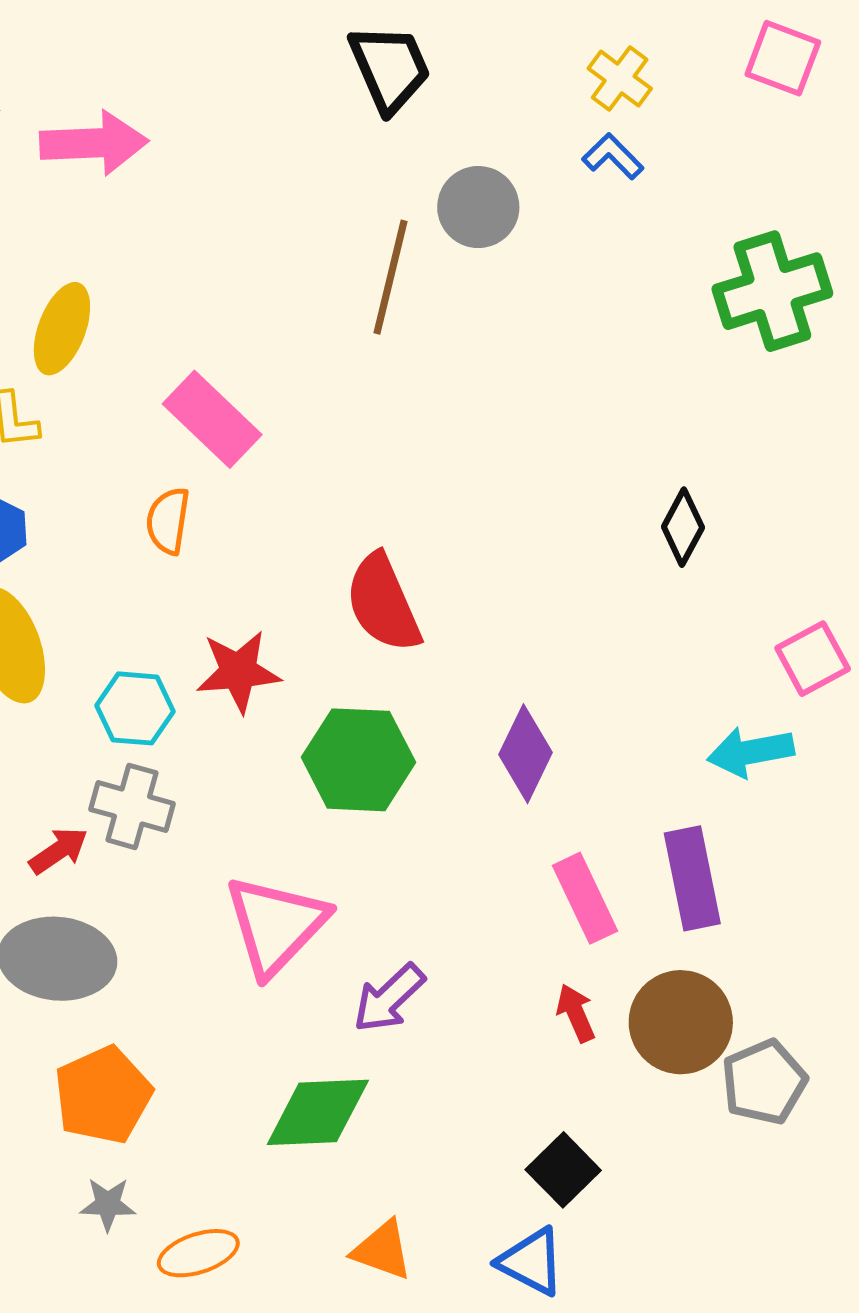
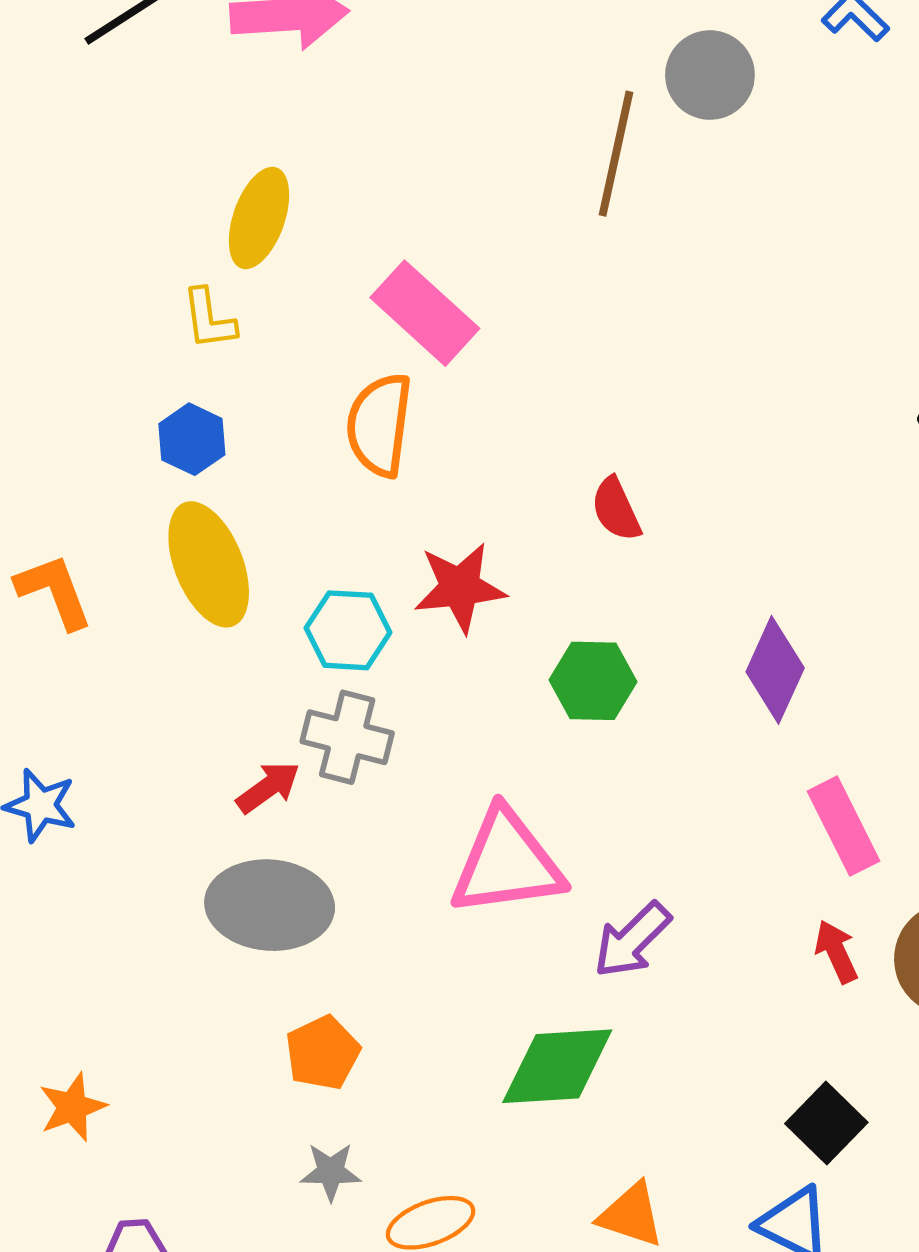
orange semicircle: (168, 521) -> (379, 425), size x1.4
red semicircle: (383, 603) -> (616, 509), size x0.6
green hexagon: (358, 760) -> (593, 681), size x0.7
pink triangle: (276, 925) -> (507, 863), turned 40
orange pentagon: (103, 1095) -> (323, 1053), size x0.7

